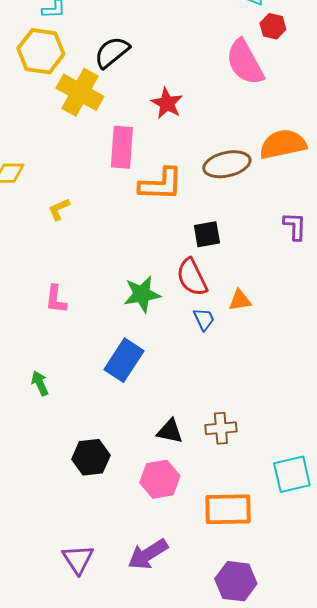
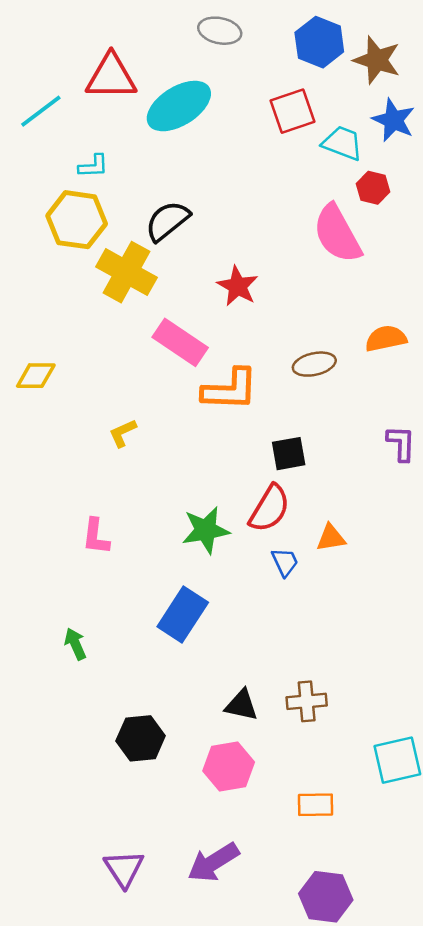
orange semicircle: (283, 144) -> (386, 339), size x0.7
pink rectangle: (122, 147) -> (180, 342), turned -60
brown ellipse: (227, 164) -> (314, 364), size x0.7
yellow L-shape: (59, 209) -> (123, 433), moved
red semicircle: (192, 277) -> (270, 508), turned -123
orange rectangle: (228, 509) -> (316, 805), size x0.6

